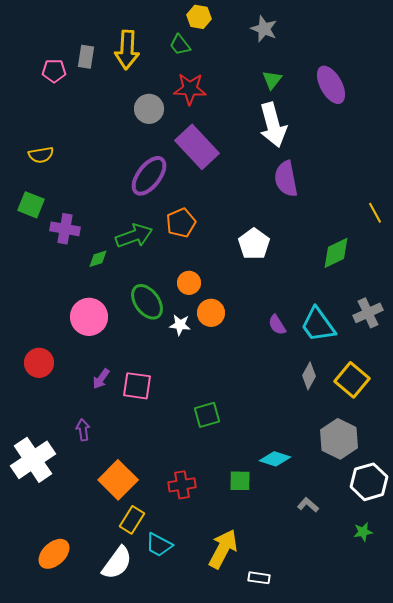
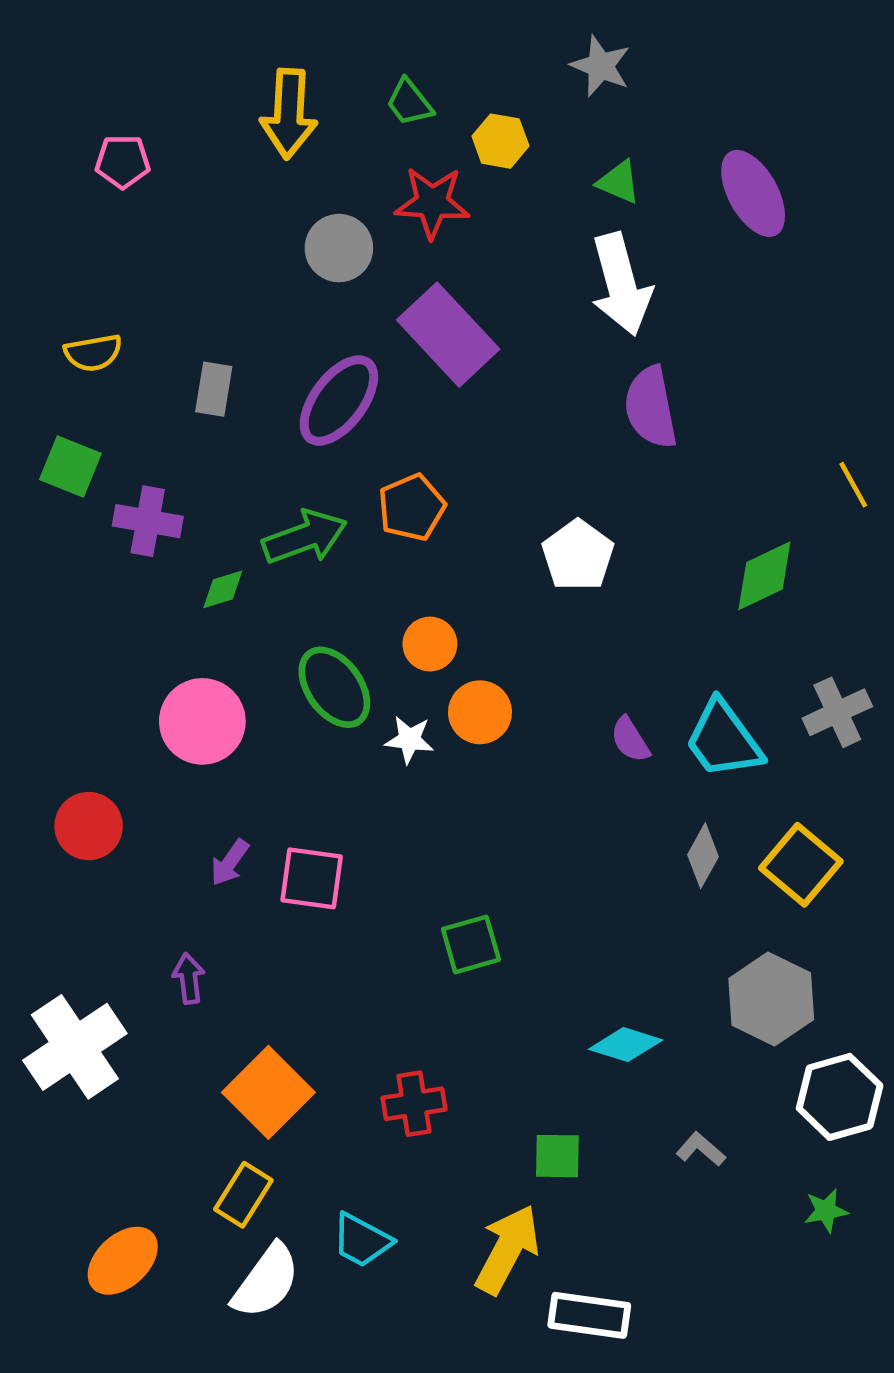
yellow hexagon: (199, 17) -> (500, 141), moved
gray rectangle: (86, 57) -> (214, 389), moved
green triangle: (272, 80) -> (619, 182), turned -45
green square: (240, 481) -> (557, 1156), moved
yellow rectangle: (132, 520) -> (243, 1195), moved
white rectangle: (259, 578) -> (589, 1315), size x1.6

